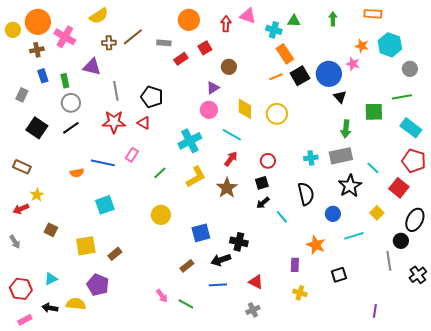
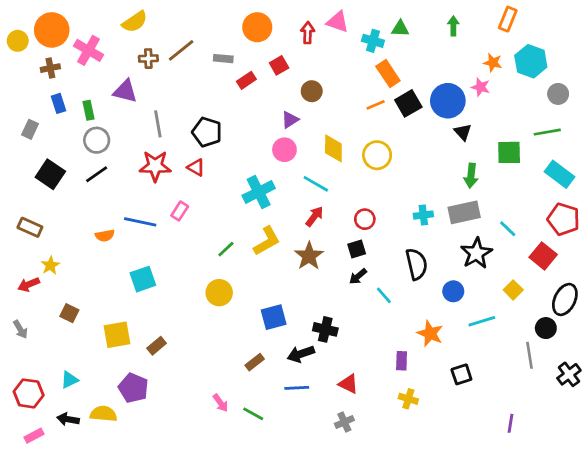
orange rectangle: (373, 14) -> (508, 19), turned -72
green line: (160, 173) -> (226, 249), moved

